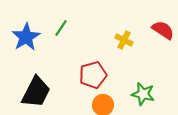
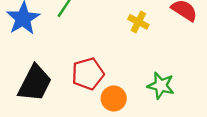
red pentagon: (93, 75) -> (88, 74), moved

